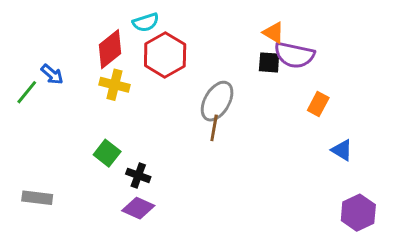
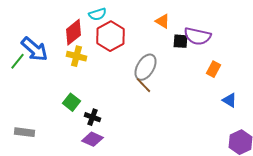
orange triangle: (274, 33) -> (162, 21), moved
blue arrow: (52, 74) -> (34, 49), size x1.8
brown line: (214, 128) -> (144, 85), turned -54

